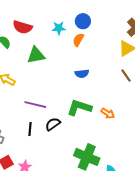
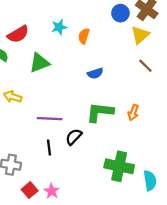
blue circle: (83, 21) -> (120, 13), moved
red semicircle: (23, 27) -> (18, 34), turned -36
orange arrow: (108, 113) -> (133, 113), turned 88

